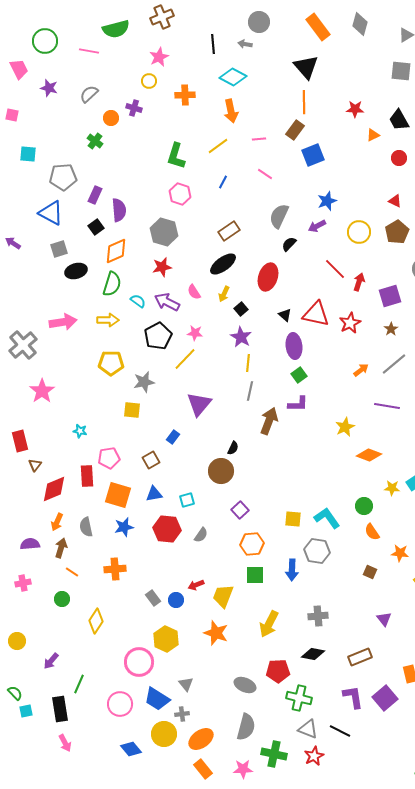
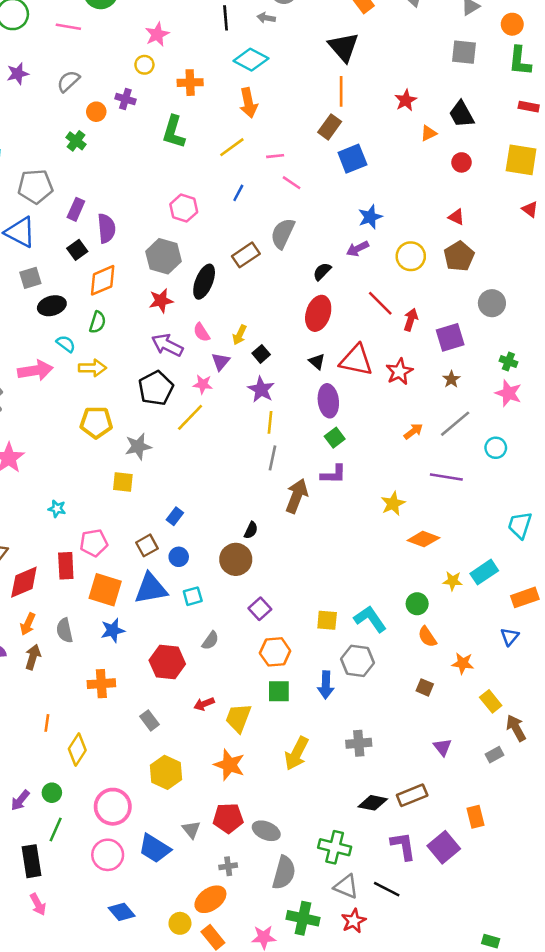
purple star: (49, 88) -> (18, 74), turned -30
red star: (355, 109) -> (406, 100), turned -30
pink line: (259, 139) -> (275, 156), moved
green L-shape: (176, 156) -> (174, 132), moved
gray semicircle: (279, 216) -> (283, 233), moved
black ellipse: (223, 264) -> (204, 282), moved, turned -32
red ellipse: (268, 277) -> (318, 313), moved
green semicircle: (112, 284) -> (98, 322), size x0.7
cyan semicircle: (138, 301) -> (66, 344), moved
purple triangle: (199, 404) -> (221, 362), moved, size x0.6
blue triangle: (154, 494) -> (151, 589), size x1.6
red hexagon: (167, 529) -> (167, 662), moved
orange line: (72, 572) -> (47, 723), moved, turned 64
green circle: (62, 599) -> (52, 793), moved
blue circle: (176, 600) -> (179, 557), moved
black diamond: (313, 654) -> (373, 803), moved
pink circle: (139, 662) -> (113, 807), moved
red pentagon: (278, 671) -> (228, 818), moved
gray cross: (182, 714) -> (228, 866), moved
gray semicircle: (246, 727) -> (284, 873), moved
yellow circle: (164, 734) -> (180, 923), moved, size x0.7

